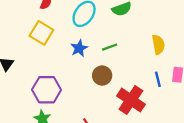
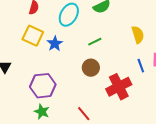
blue star: (79, 48) -> (55, 44), moved
red cross: (131, 100) -> (119, 87), turned 35

